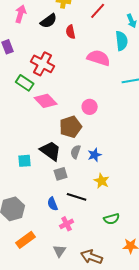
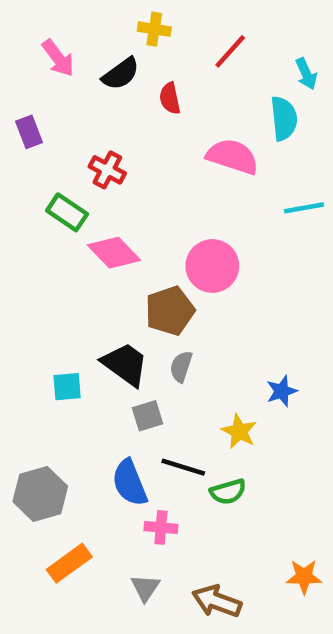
pink arrow: (21, 14) -> (58, 58), turned 126
red cross: (43, 64) -> (107, 170), size x0.7
pink circle: (90, 107) -> (212, 266), size x1.5
blue star: (95, 155) -> (282, 391), moved
blue semicircle: (53, 204) -> (130, 483), size x1.5
green semicircle: (112, 219) -> (228, 492), moved
pink cross: (67, 224) -> (161, 527), turned 32

